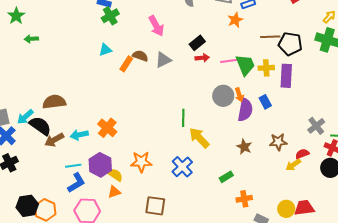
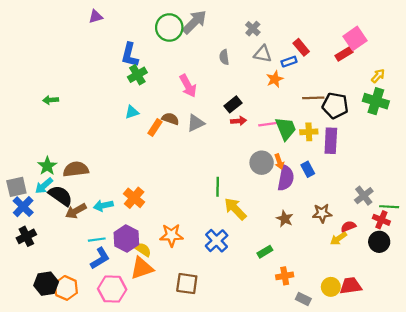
green star: (16, 16) -> (47, 166), moved
orange triangle: (114, 192) -> (142, 268), size x1.6

